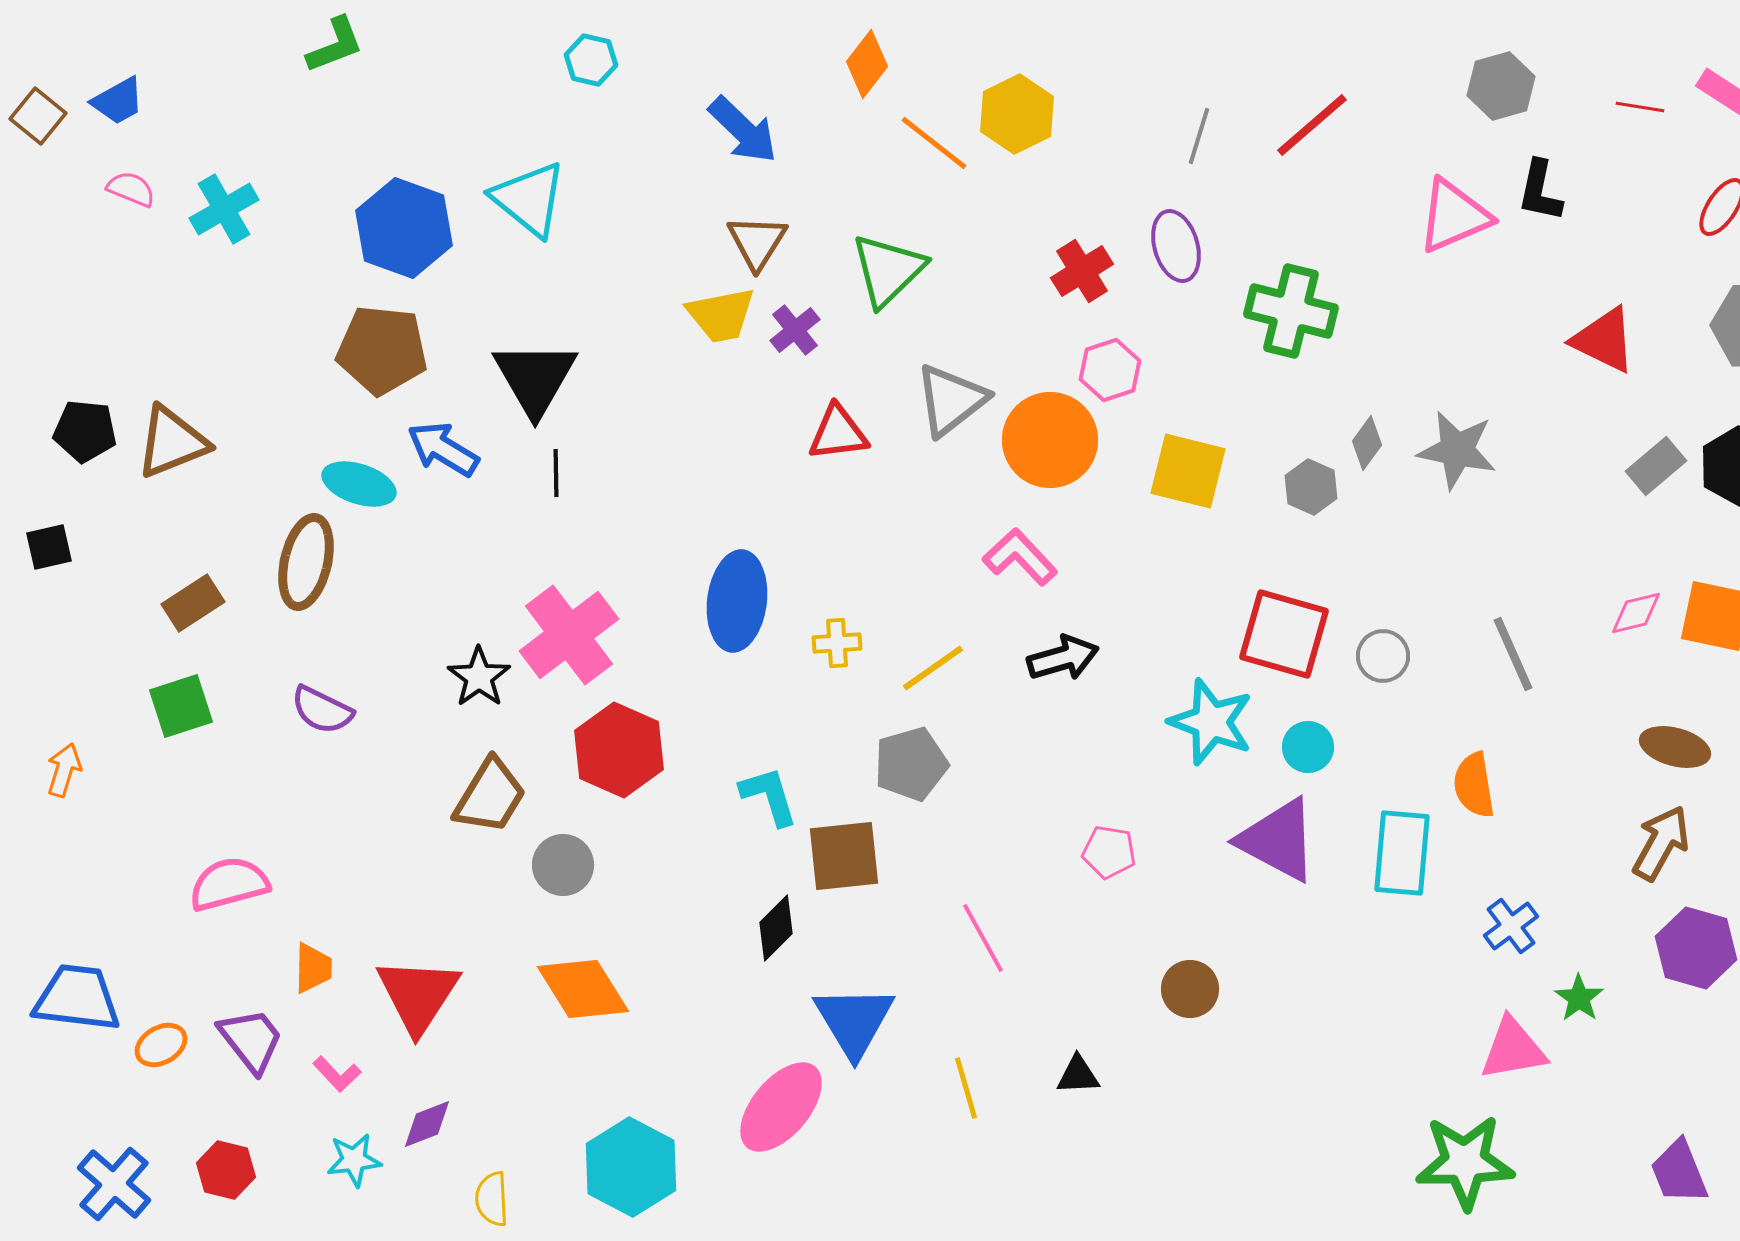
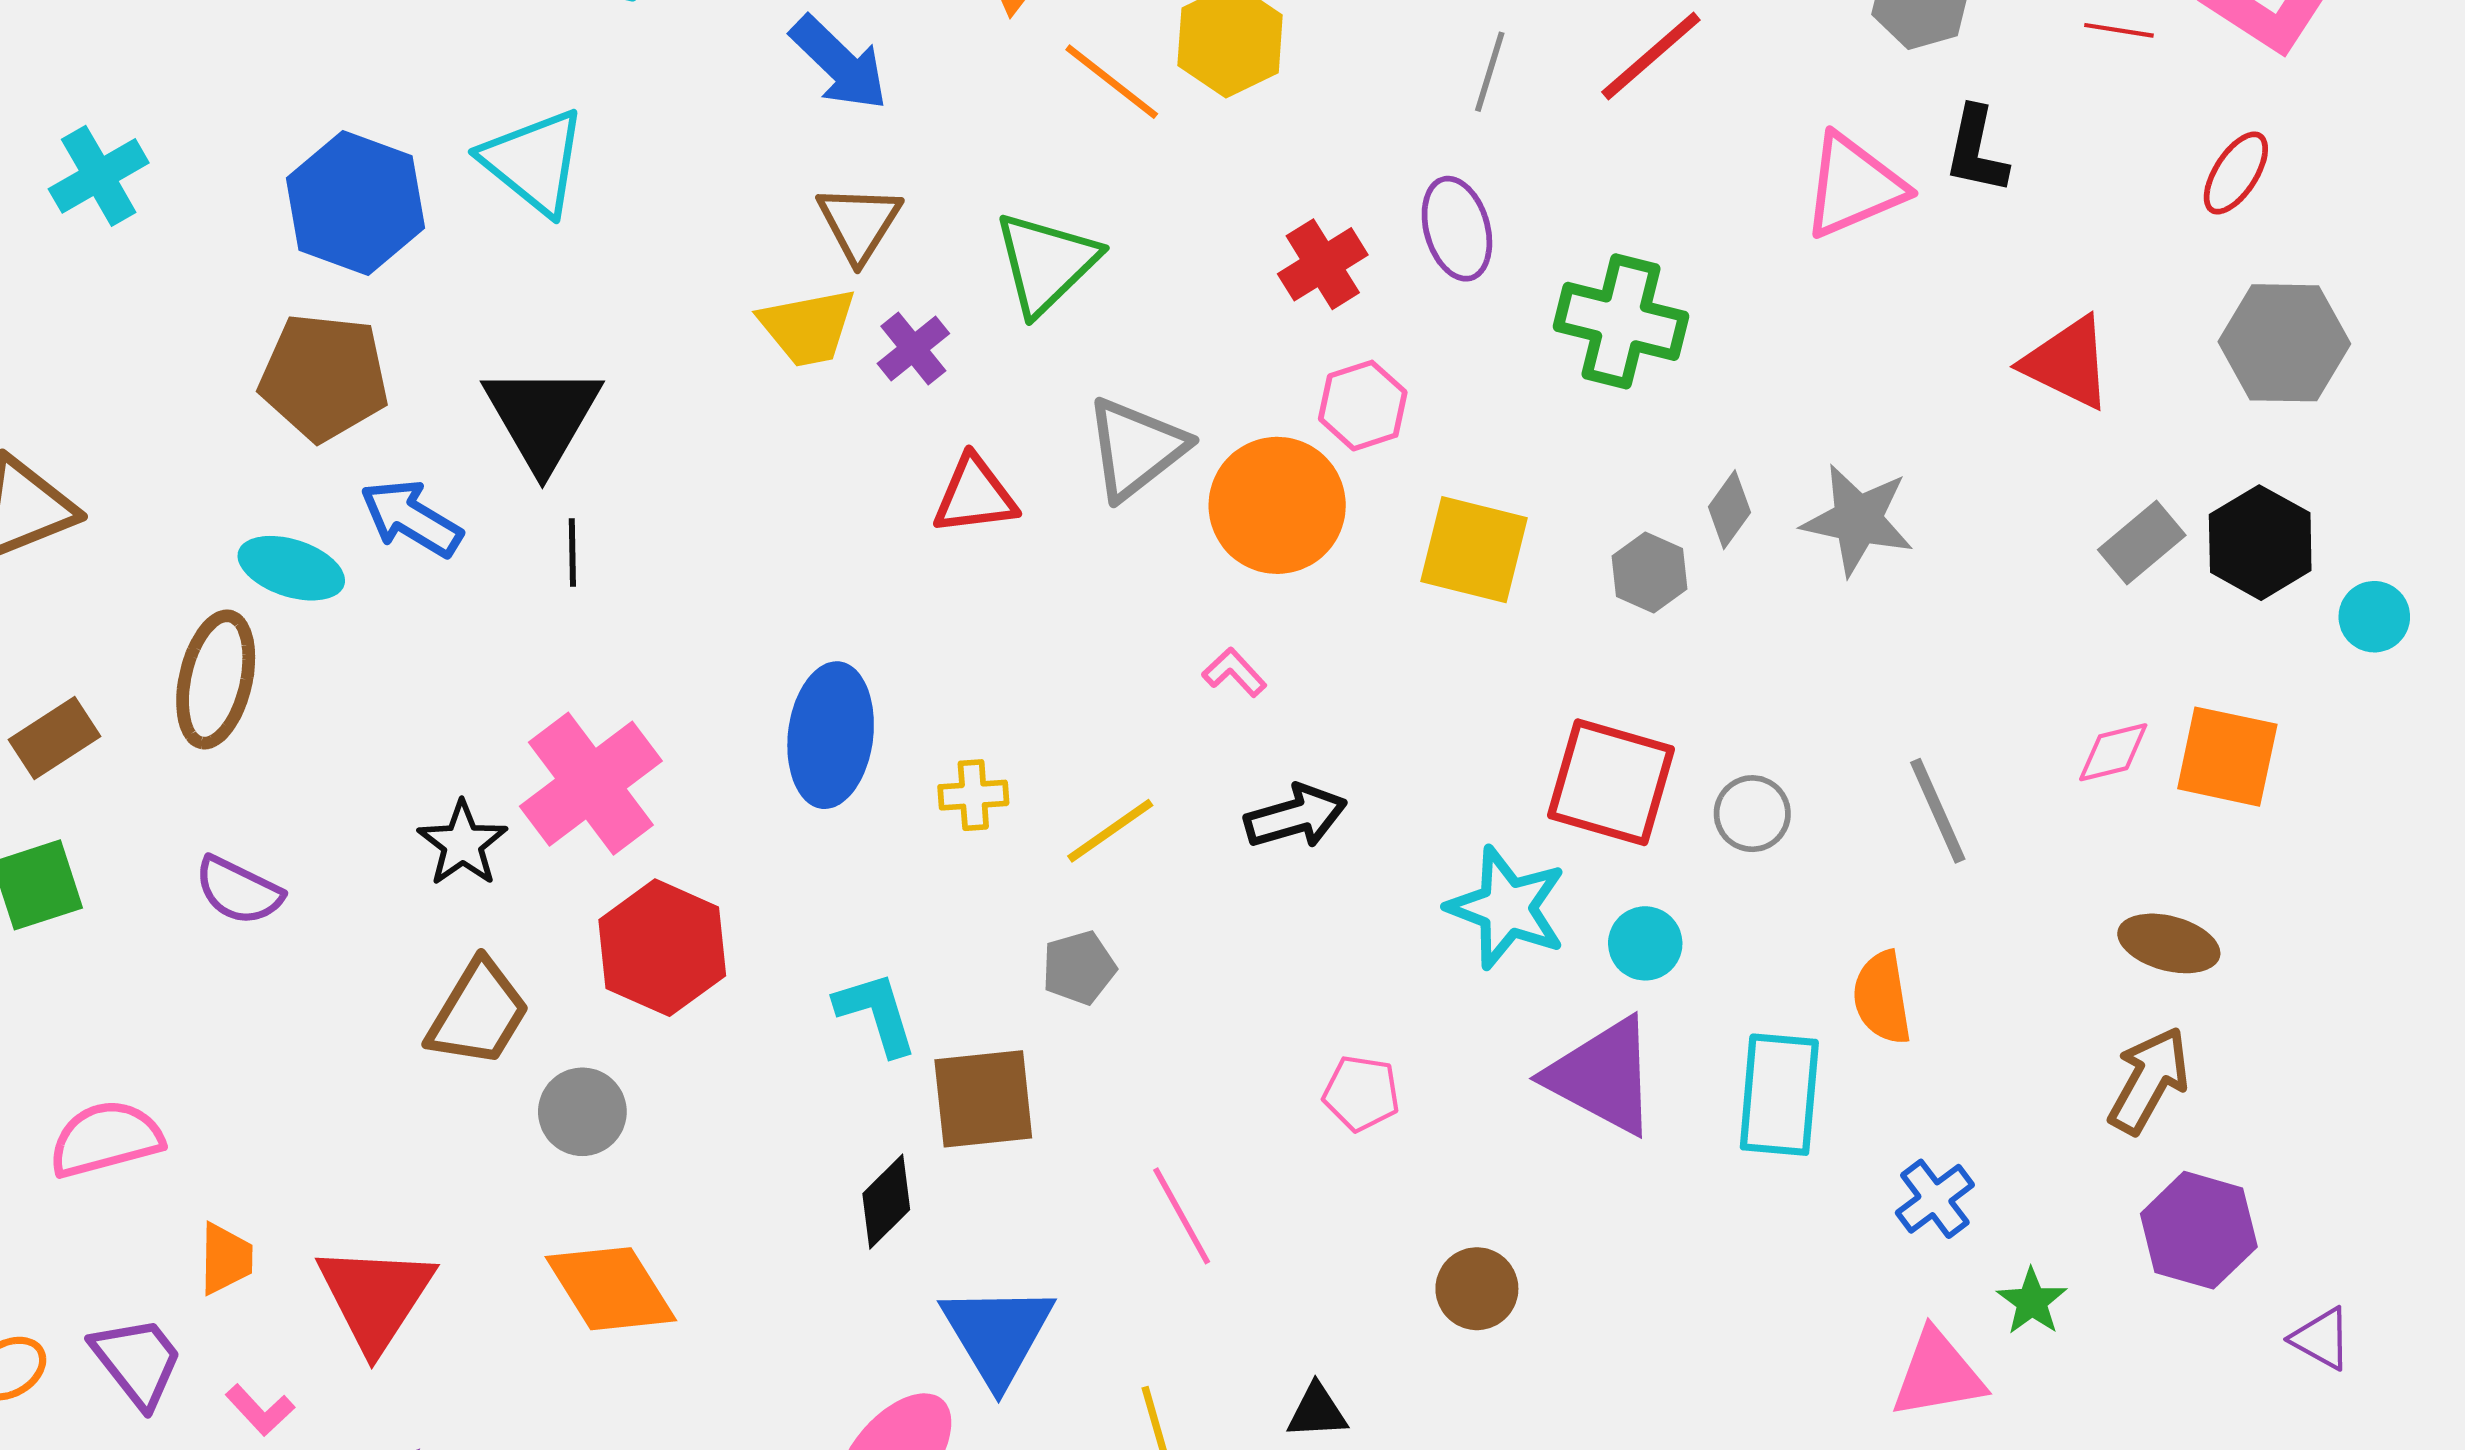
pink L-shape: (1020, 557) -> (1234, 672), size x0.6
gray pentagon: (911, 764) -> (1079, 968), size x0.7

